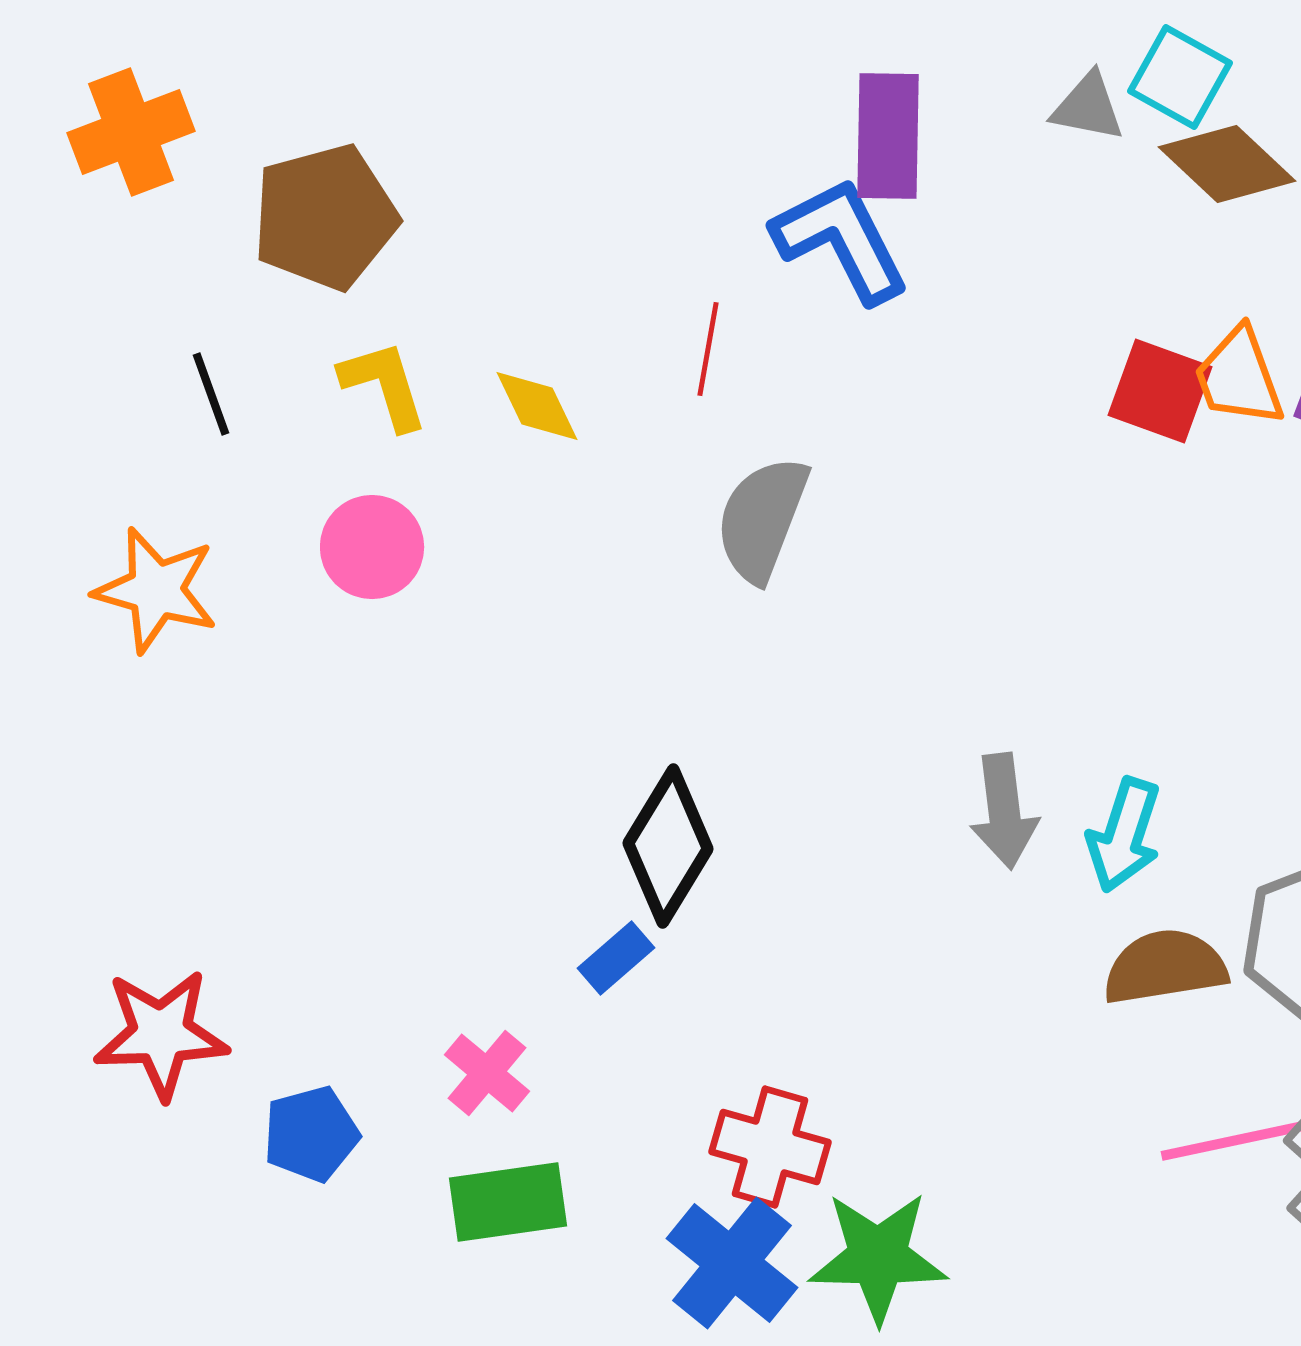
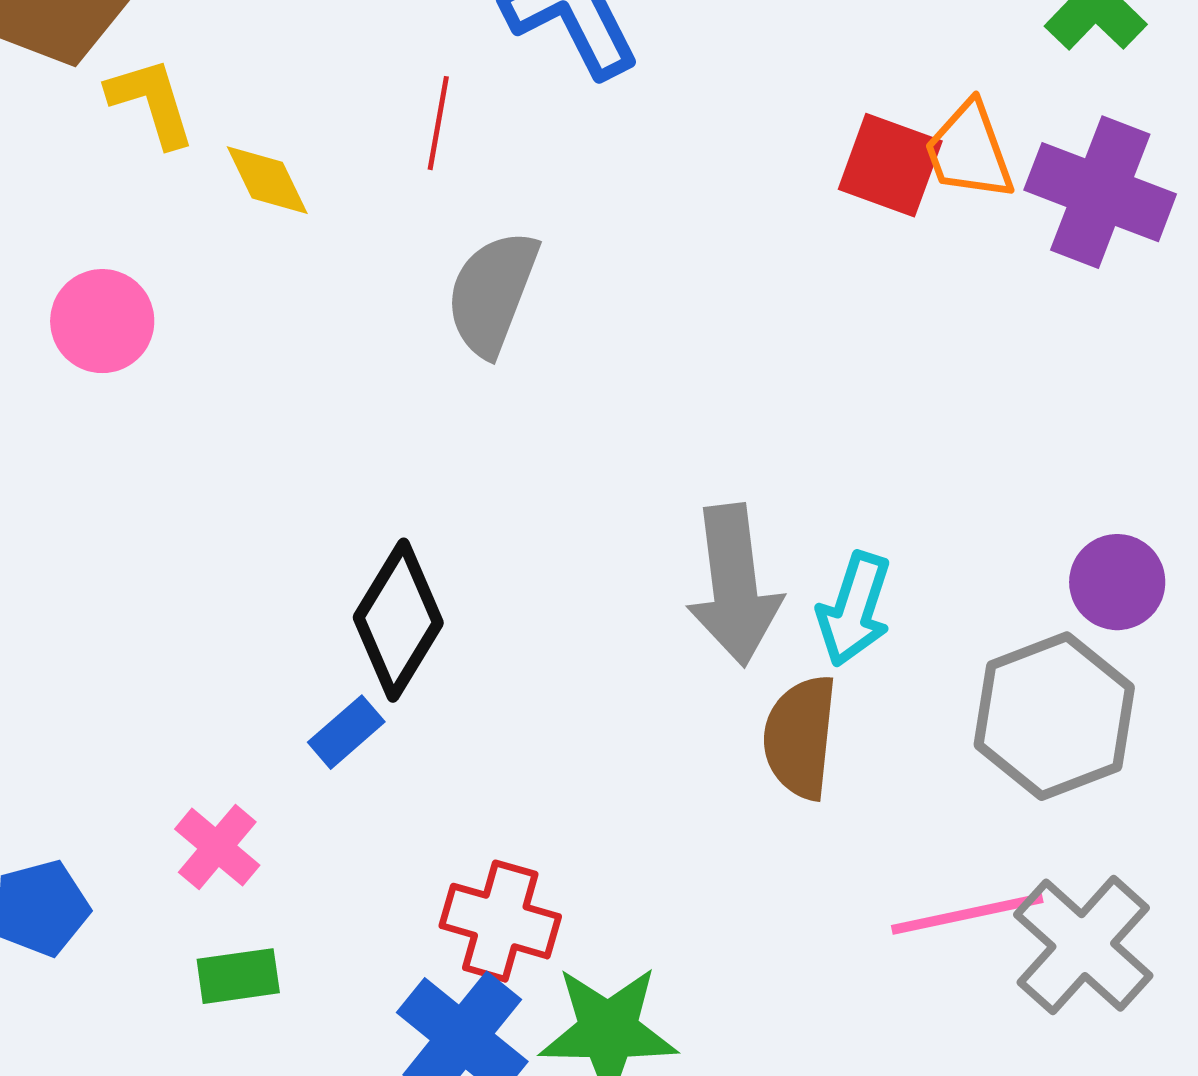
yellow L-shape: (384, 385) -> (151, 102), moved
gray arrow: (1004, 811) -> (734, 585), size x1.4
brown semicircle: (1165, 967) -> (800, 737), moved, turned -75
green rectangle: (508, 1202) -> (238, 976), size x0.7

